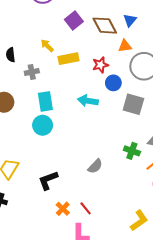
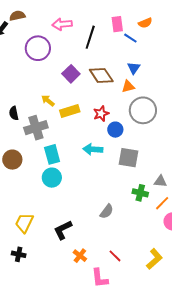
blue triangle: (130, 20) -> (134, 68), moved
orange triangle: (125, 46) -> (128, 86), moved
gray cross: (32, 72) -> (36, 128), size x1.6
gray square: (133, 104) -> (129, 158), moved
red line: (86, 208) -> (115, 256), moved

